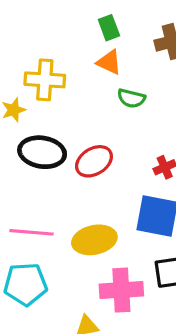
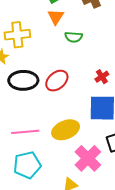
orange triangle: (109, 62) -> (56, 17), turned 48
pink cross: (121, 290) -> (88, 158), turned -32

